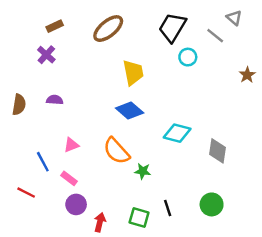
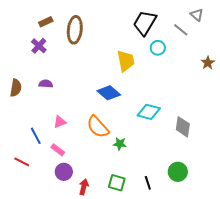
brown ellipse: (108, 29) -> (75, 30), moved, turned -44
yellow trapezoid: (133, 73) -> (126, 61), moved
black line: (168, 208) -> (148, 183), moved

